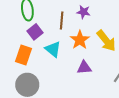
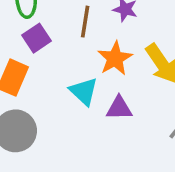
cyan triangle: (53, 49) -> (84, 91), moved

